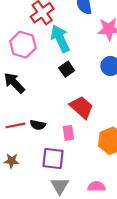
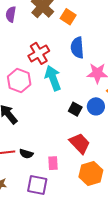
black square: (67, 69) -> (75, 109), moved, turned -32
red trapezoid: (82, 107) -> (80, 143), moved

